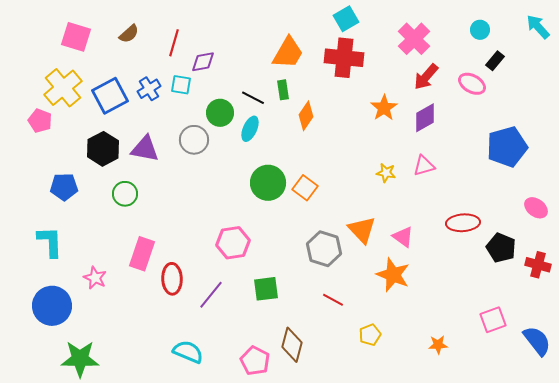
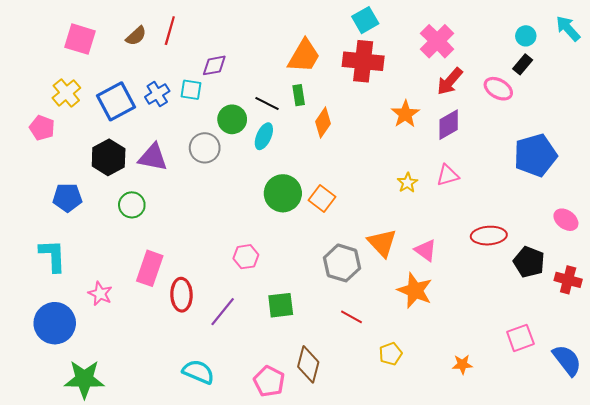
cyan circle: (480, 30) -> (526, 36), moved
red line: (174, 43) -> (170, 31), moved
yellow cross: (63, 88) -> (66, 93), size x0.7
yellow star: (386, 173) -> (407, 183), turned 30
pink hexagon: (233, 243) -> (246, 257), size x0.7

